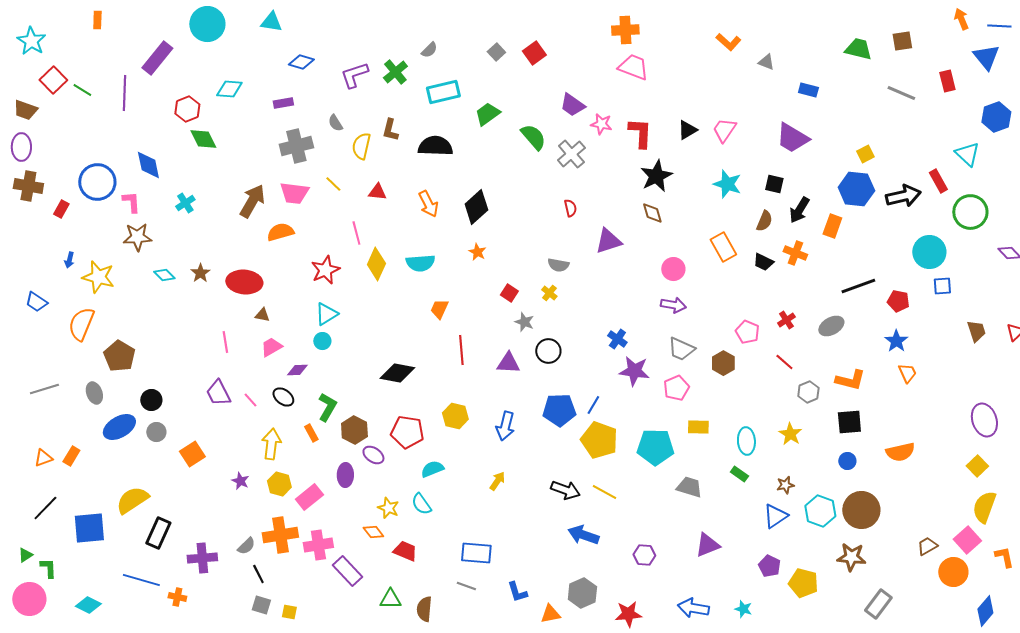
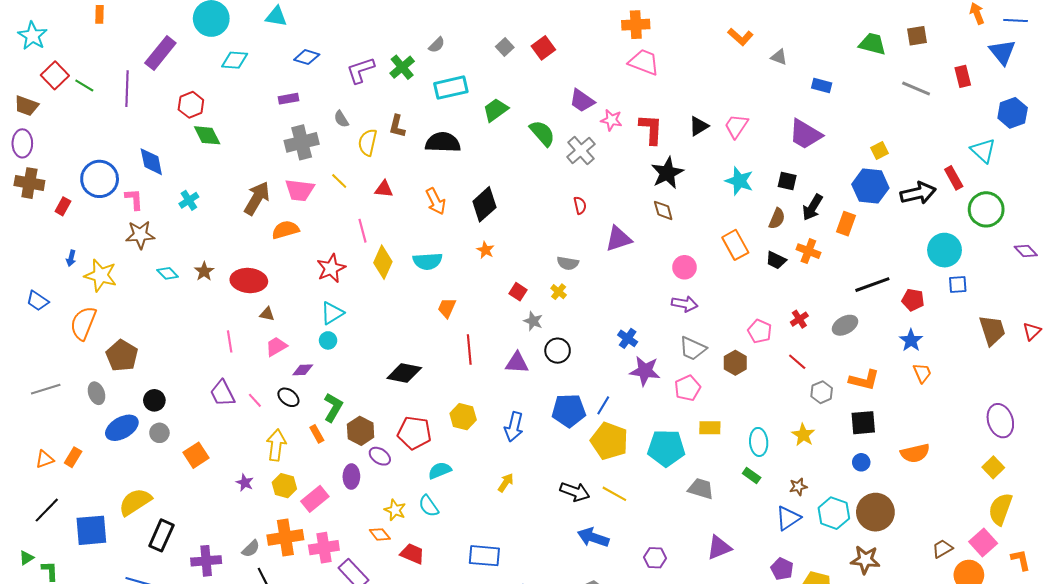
cyan diamond: (229, 89) -> (235, 60), moved
brown trapezoid: (976, 331) -> (992, 330), size x1.4

